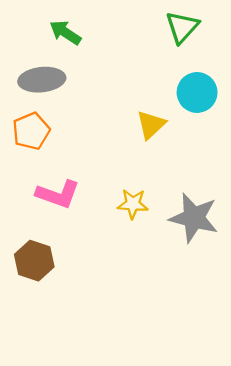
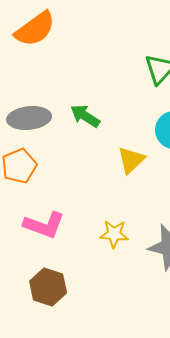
green arrow: (65, 33) -> (85, 116), moved
brown hexagon: (34, 261) -> (48, 287), moved

